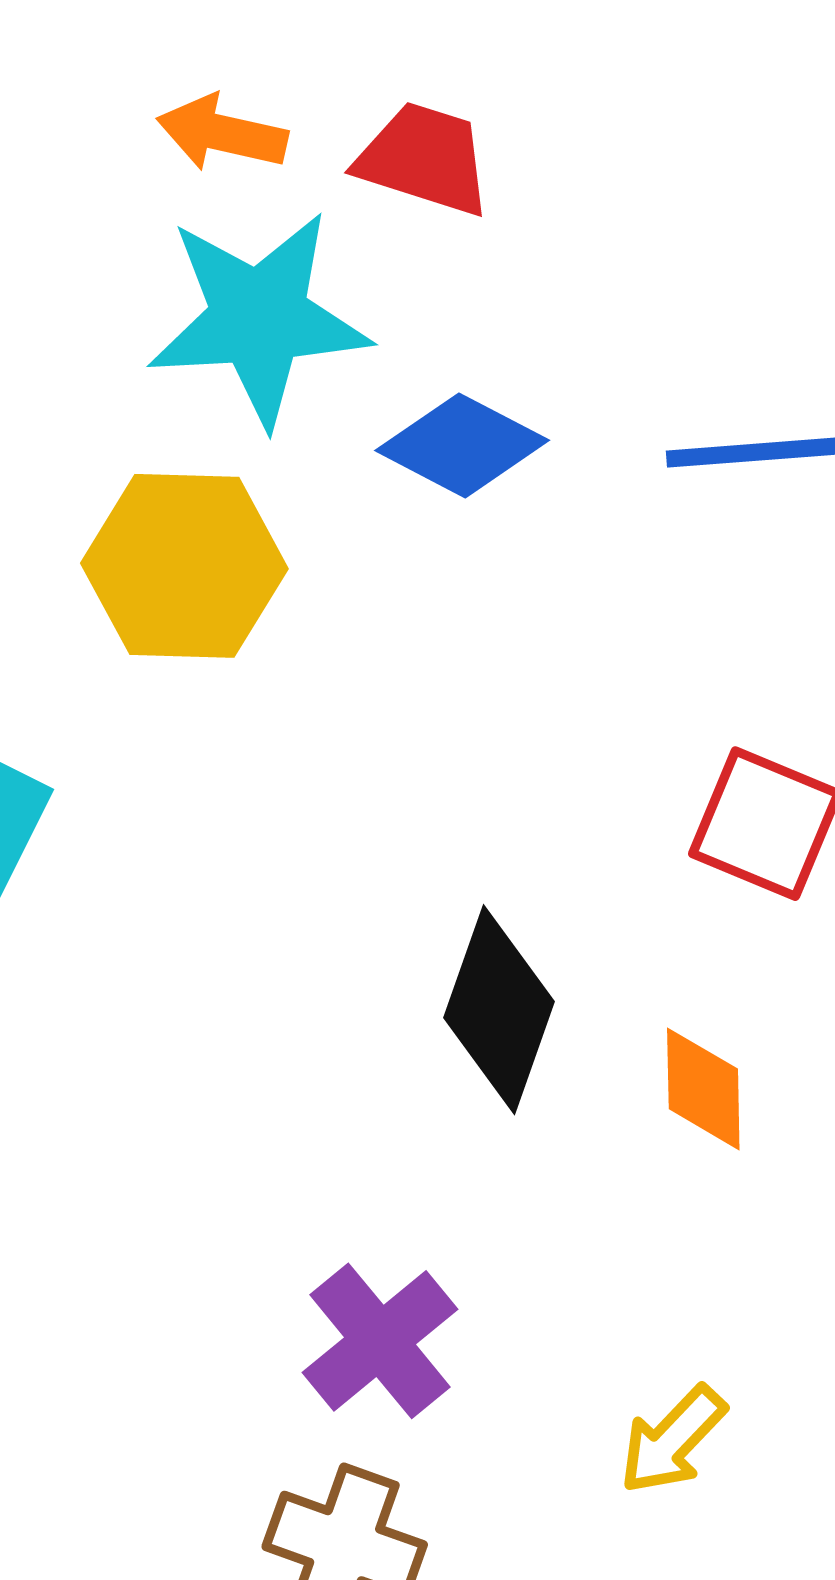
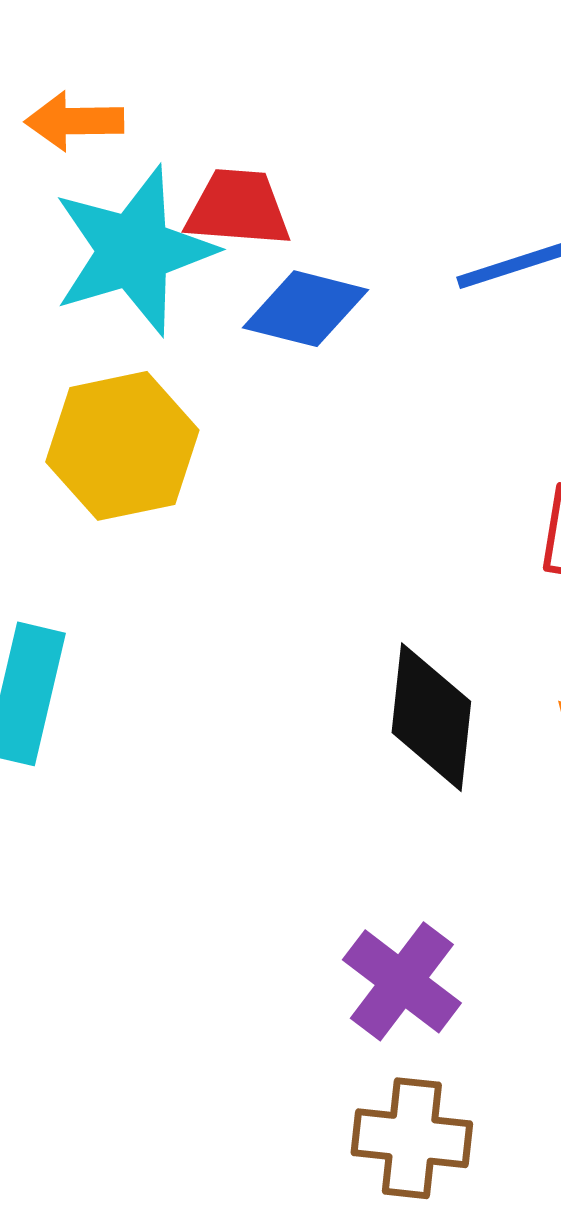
red trapezoid: (424, 159) -> (238, 208), moved

